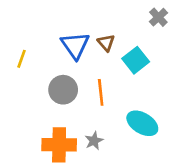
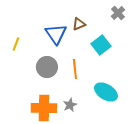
brown triangle: (106, 43) -> (79, 24), moved, turned 48

